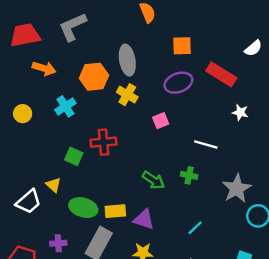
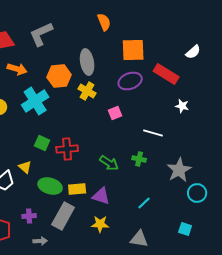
orange square: (182, 46) -> (133, 50), size x1.4
cyan cross: (65, 106) -> (35, 101), size x1.5
red cross: (103, 142) -> (67, 149), moved

